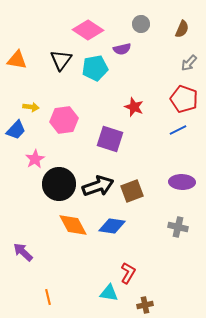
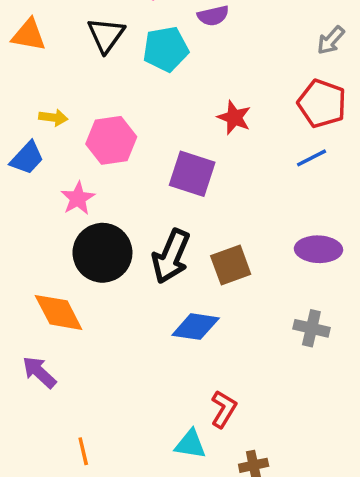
pink star: (35, 159) -> (78, 198), moved
black arrow: (98, 186) -> (171, 256), turned 132
orange diamond: (73, 225) -> (59, 312), moved

